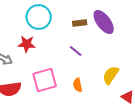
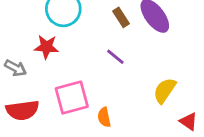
brown rectangle: (80, 23) -> (121, 17), turned 64
orange semicircle: (78, 85) -> (104, 117), moved

